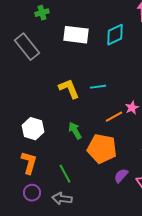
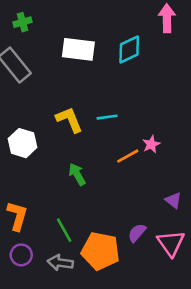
green cross: (42, 13) -> (22, 22), moved
white hexagon: (33, 129) -> (22, 143), moved
orange pentagon: (102, 149) -> (101, 251), moved

